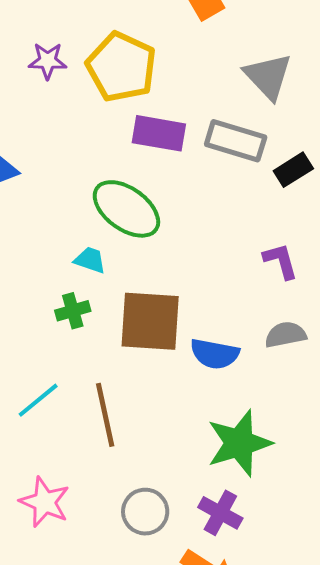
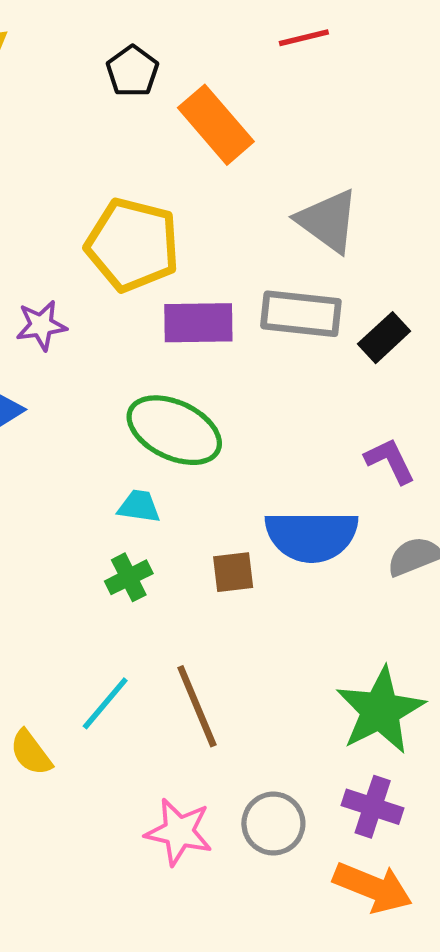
purple star: (48, 61) -> (41, 325), moved
brown square: (150, 321) -> (233, 572), size x0.5
blue semicircle: (215, 354) -> (311, 536), moved, size x1.4
pink star: (45, 502) -> (179, 832), moved

